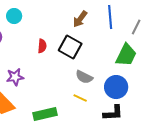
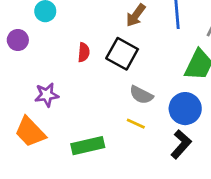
black L-shape: (113, 113) -> (181, 144), turned -45

